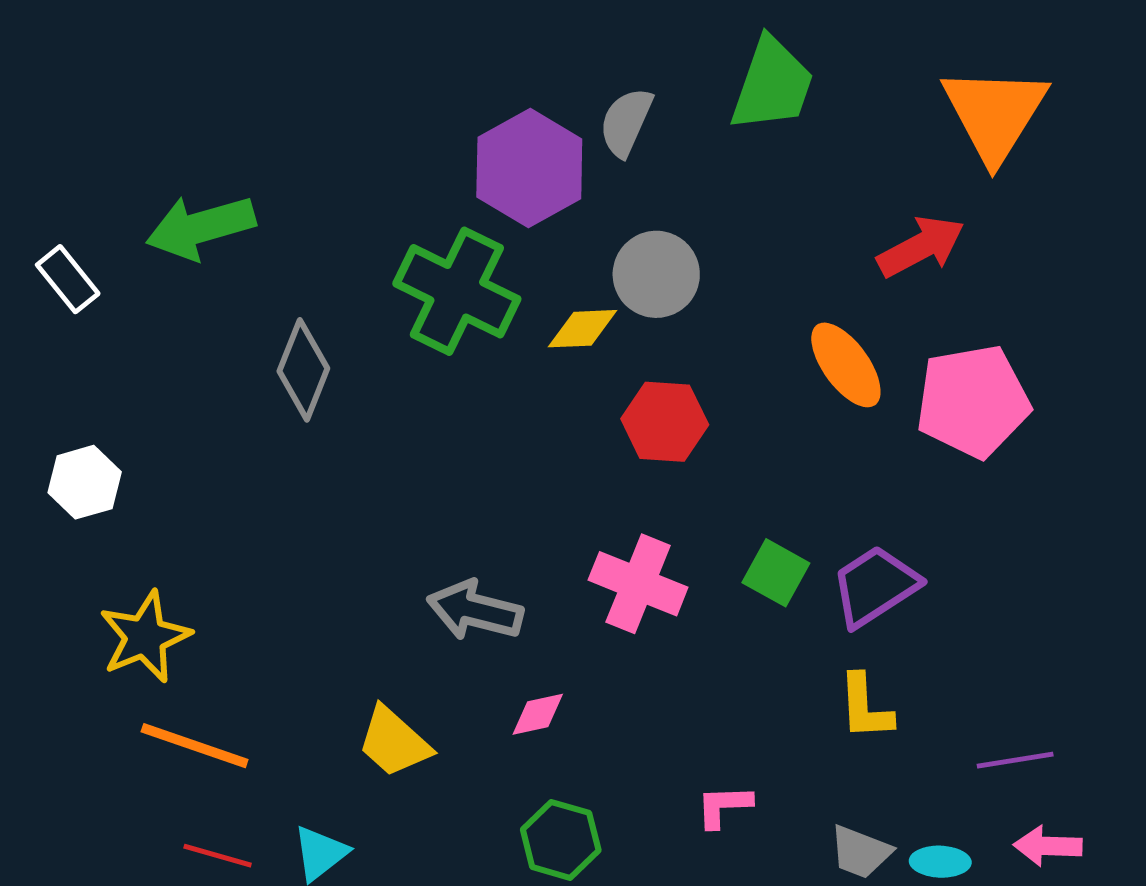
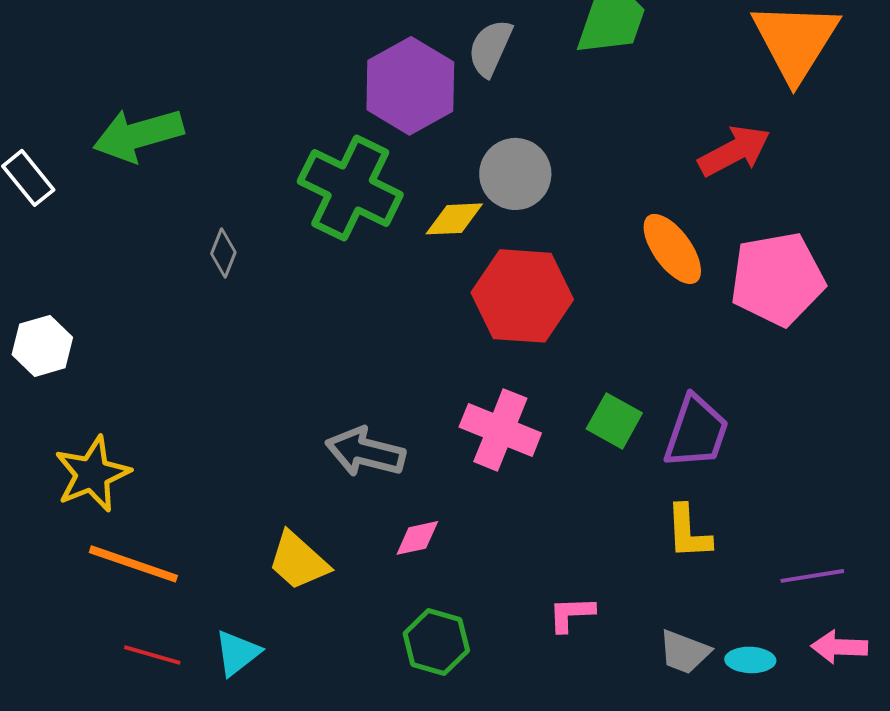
gray diamond: (303, 370) -> (223, 253), size x0.6
red hexagon: (665, 422) -> (522, 296), size x1.4
purple trapezoid: (875, 586) -> (696, 432), turned 142

